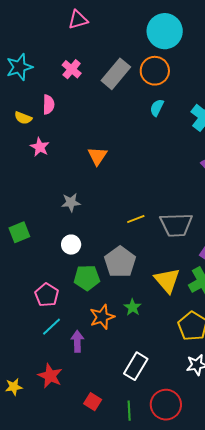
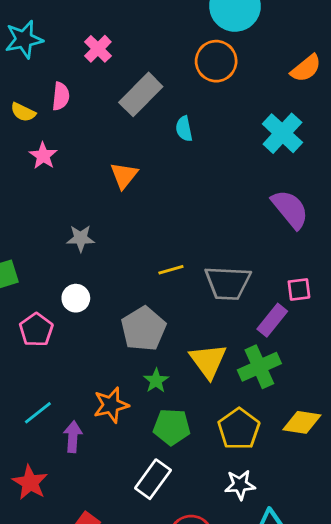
gray rectangle: (116, 74) -> (141, 94), moved
cyan semicircle: (157, 108) -> (184, 129), moved, turned -42
green pentagon: (87, 278) -> (172, 427), moved
pink pentagon: (47, 295) -> (36, 330), moved
green star: (133, 307) -> (156, 381), moved

